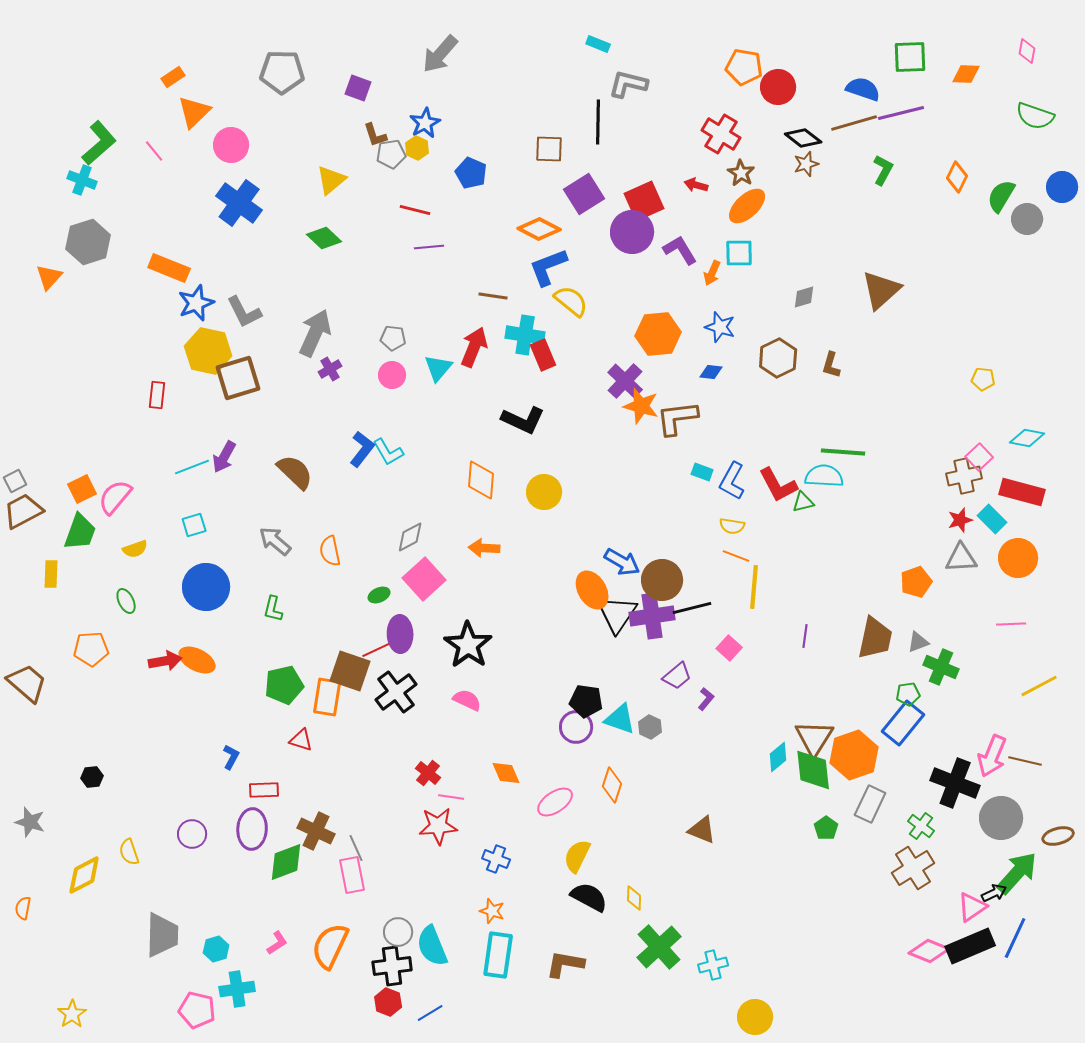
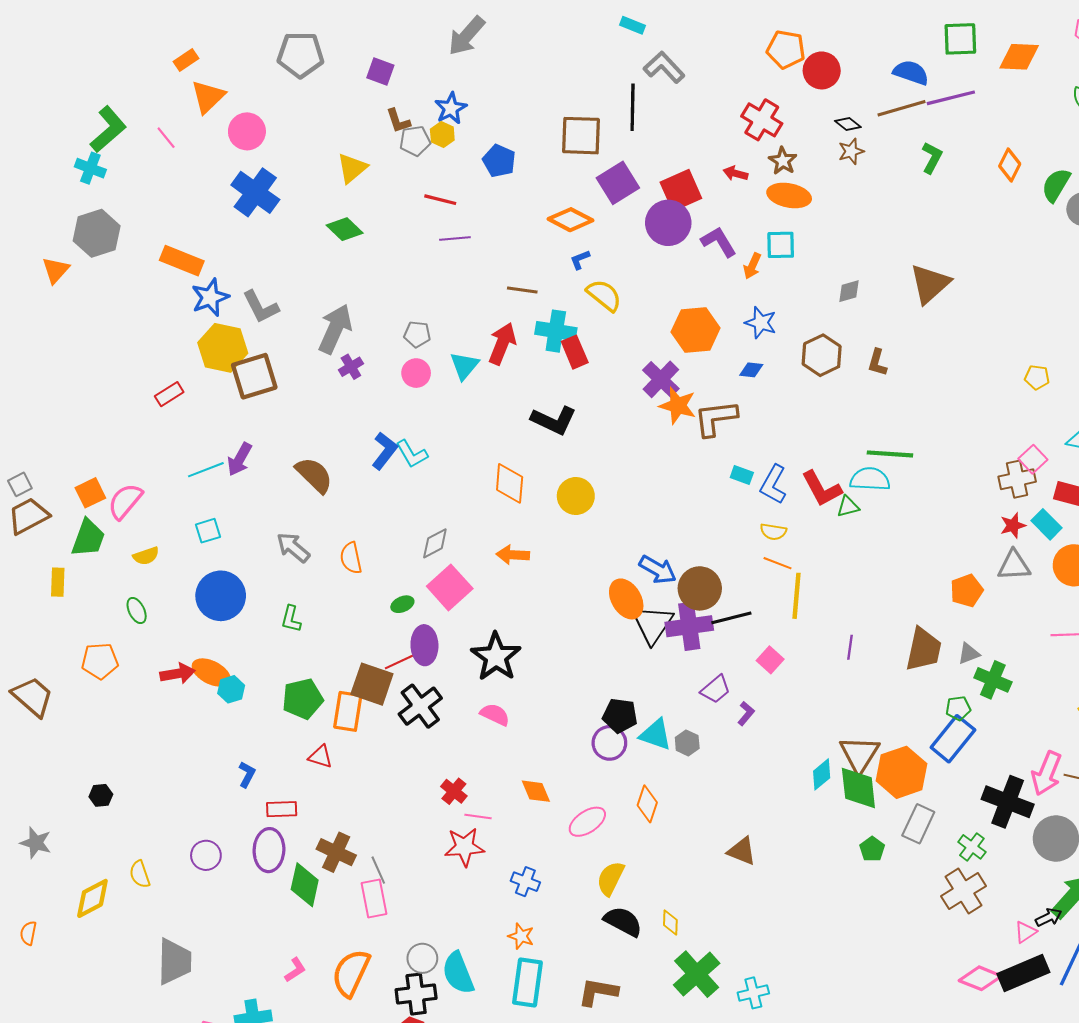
orange diamond: (966, 74) -> (1019, 57), size x1.4
gray L-shape: (628, 84) -> (664, 67), turned 33
black diamond: (803, 138) -> (848, 124), size x0.7
brown square: (549, 149) -> (581, 136), size x1.4
orange ellipse: (747, 206) -> (789, 195), turned 54
blue L-shape: (548, 267) -> (580, 260), size x0.5
red rectangle: (157, 395) -> (169, 394), turned 52
green diamond: (286, 862) -> (305, 885), turned -57
pink triangle: (972, 907) -> (1025, 932), size x0.7
cyan hexagon: (216, 949) -> (231, 689), moved

